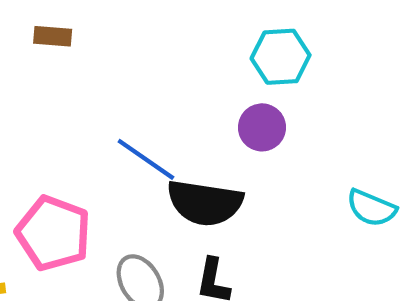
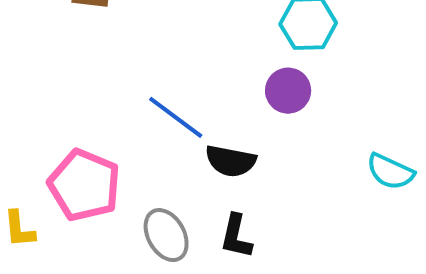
black semicircle: (205, 203) -> (231, 161), size x0.7

